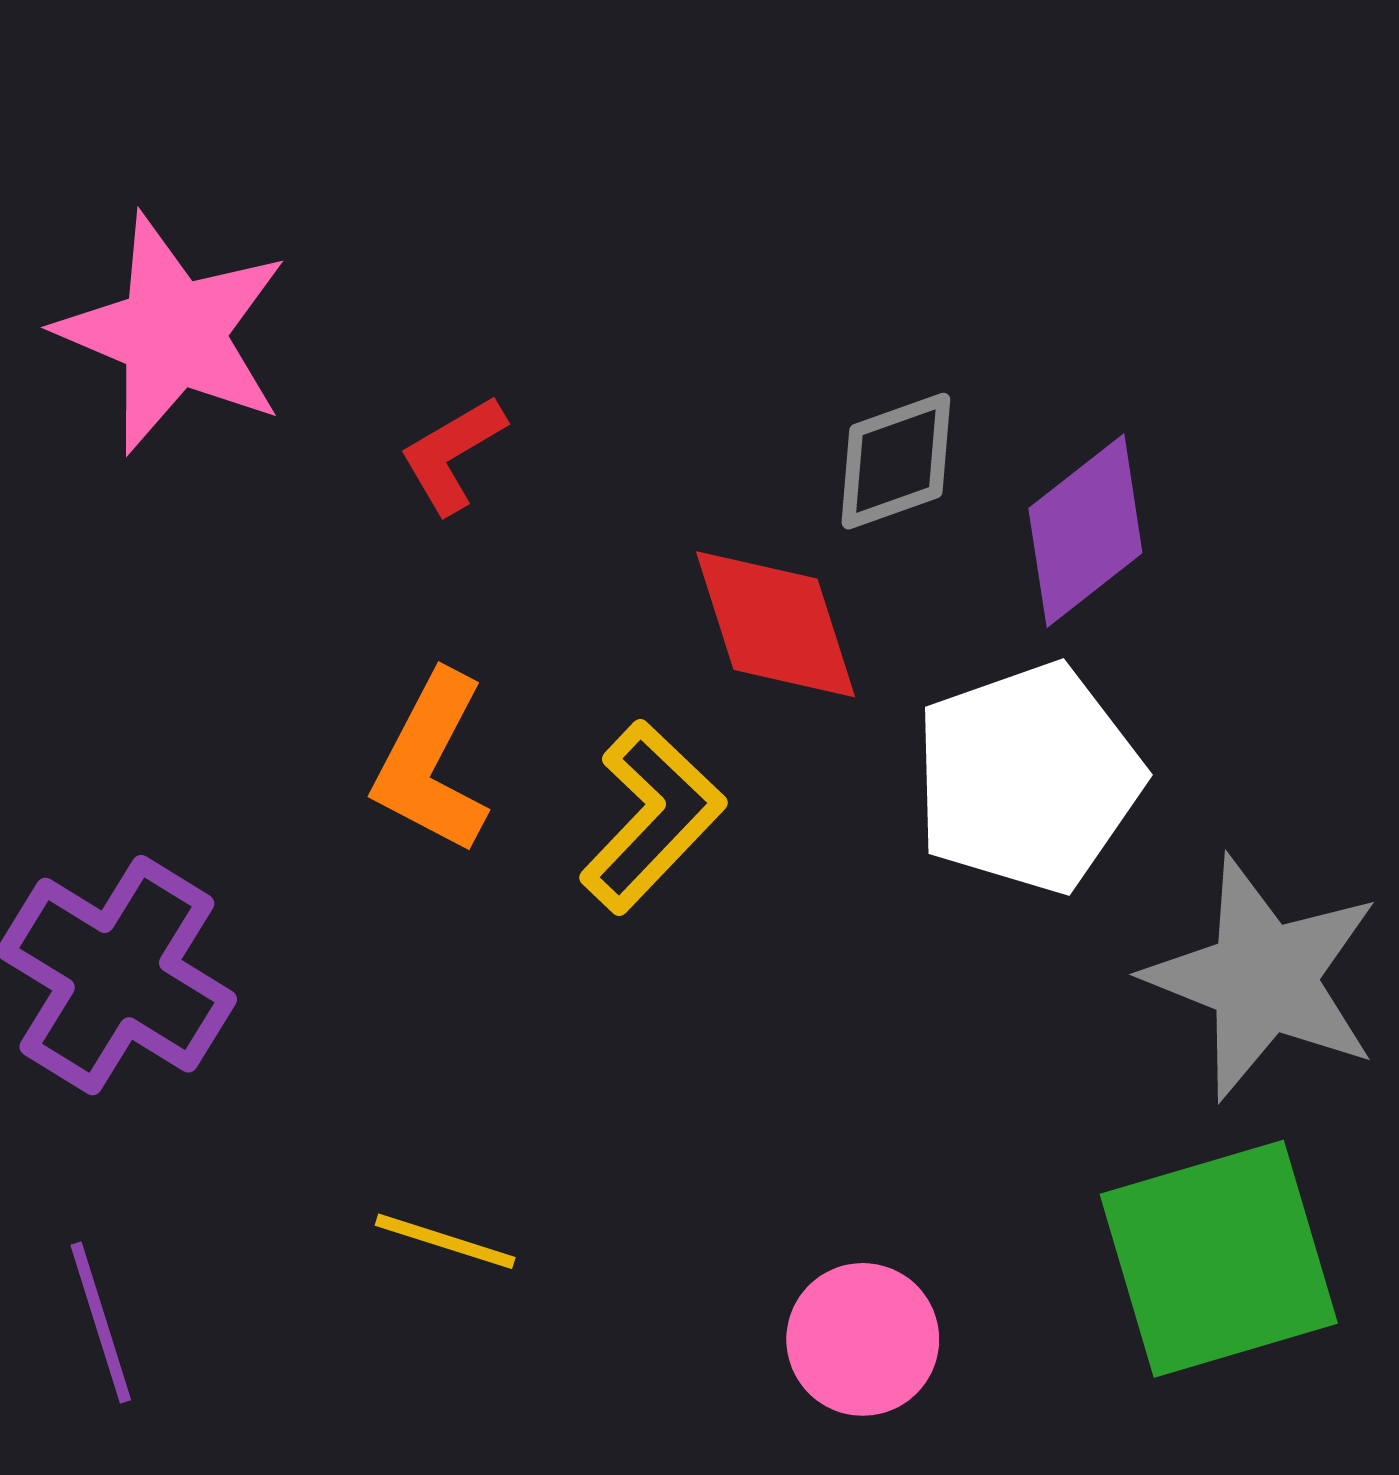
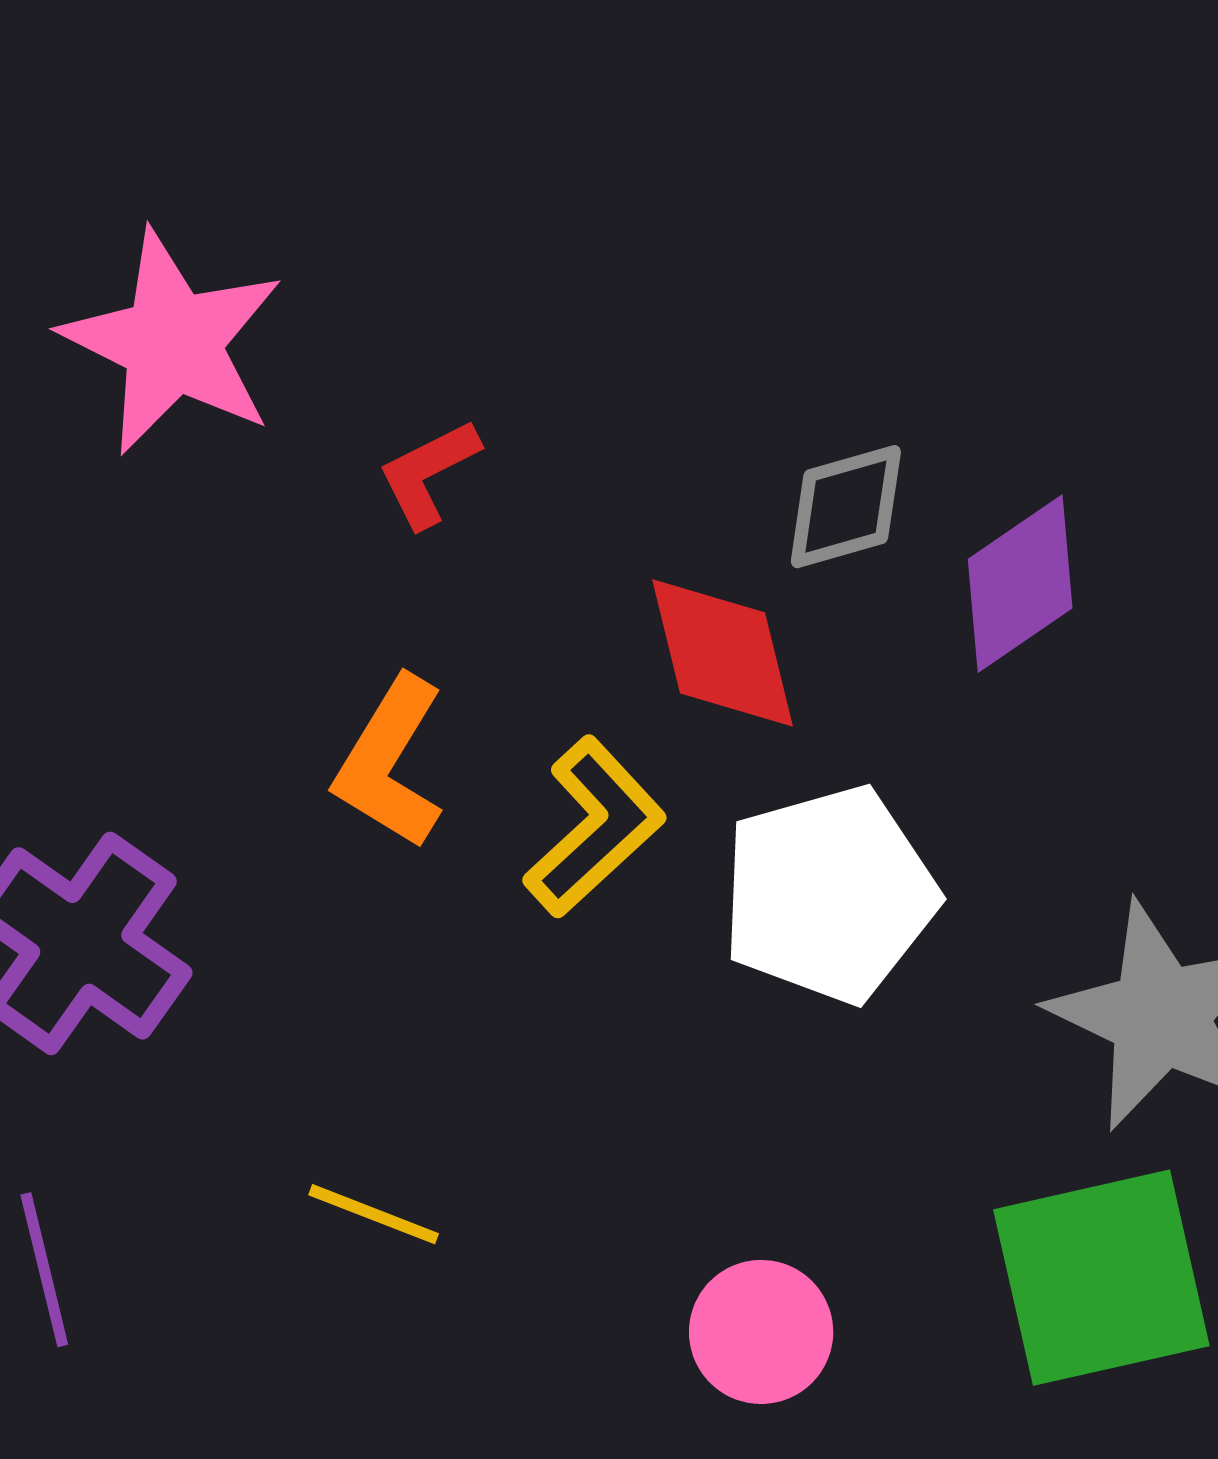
white pentagon: (1028, 778) -> (829, 894), moved

